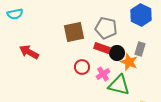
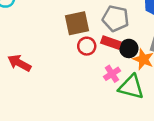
red arrow: (29, 52) -> (19, 63), moved
red circle: (82, 67) -> (87, 46), moved

